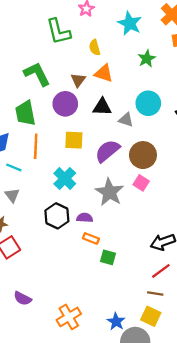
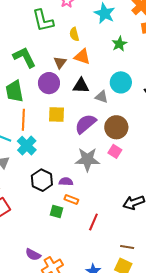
cyan cross: (65, 179) -> (27, 146), moved
gray star: (109, 192) -> (87, 159), turned -30
green square: (108, 257) -> (57, 212), moved
red line: (161, 271) -> (93, 222), moved, turned -30
purple semicircle: (23, 298) -> (33, 255), moved

